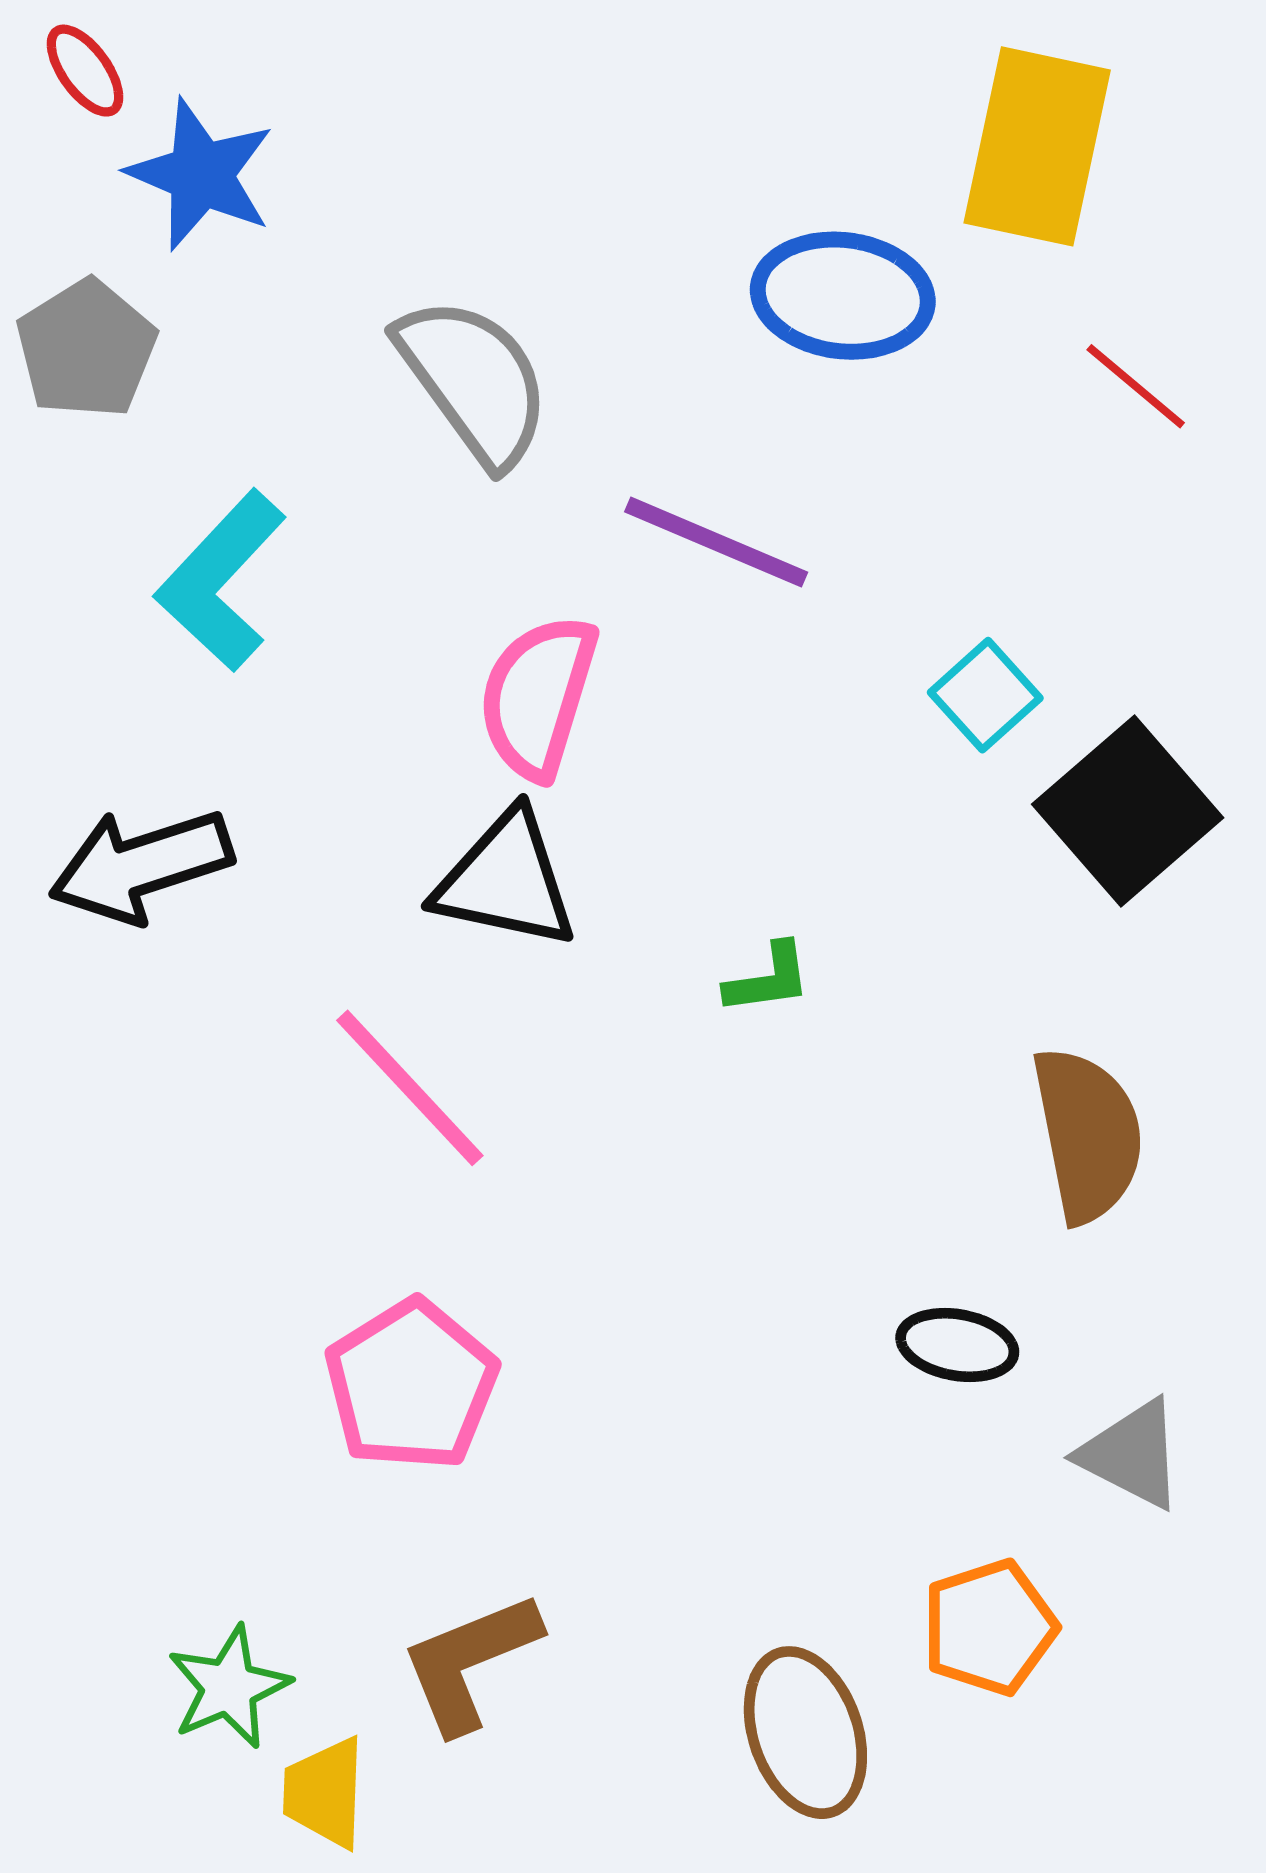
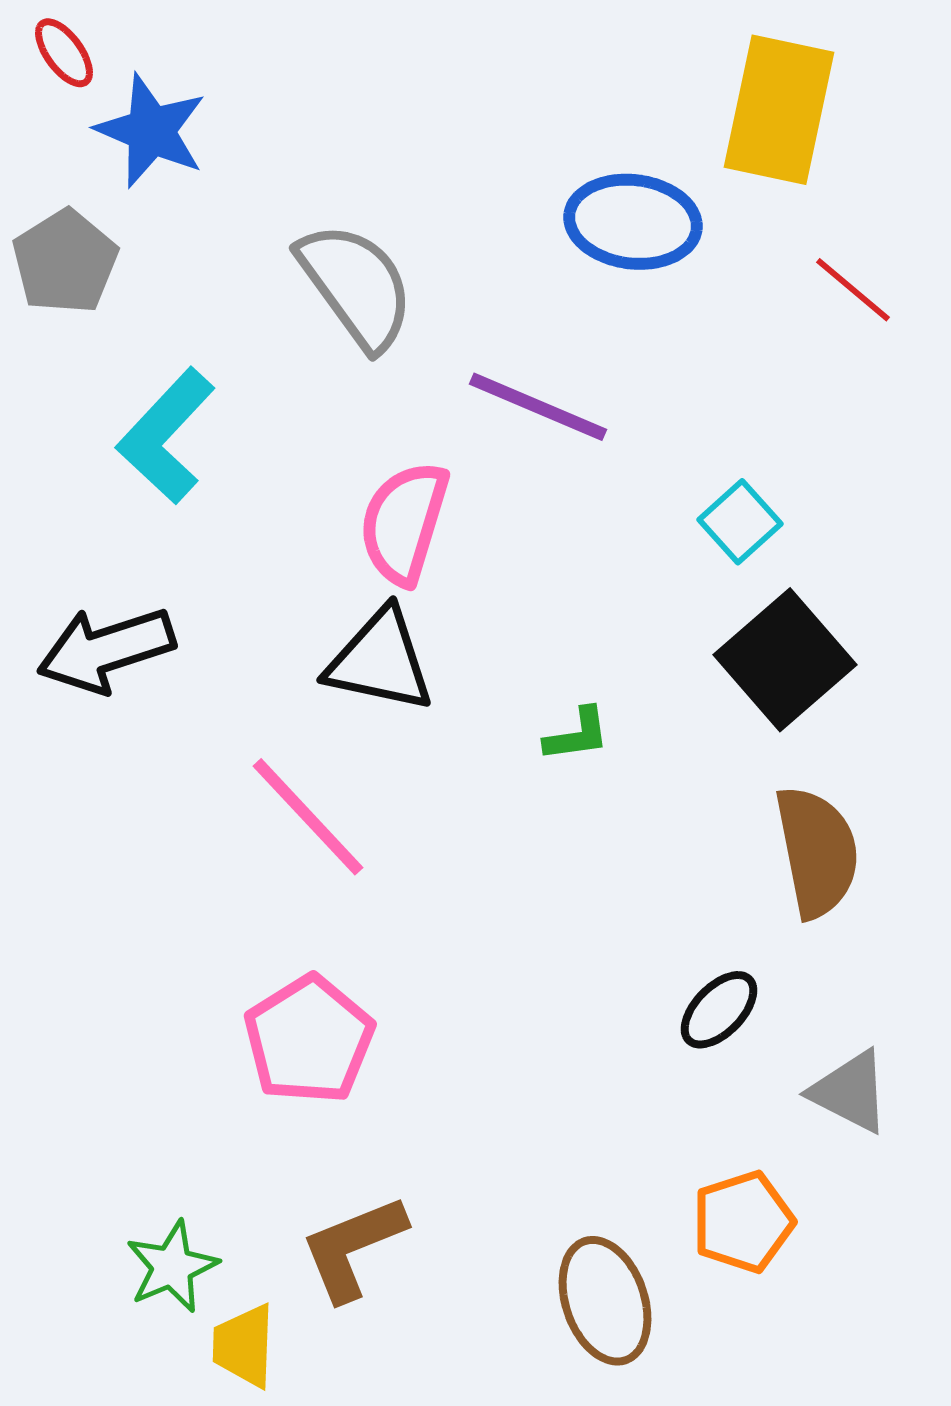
black square: (1128, 811) -> (785, 660), moved
black ellipse: (957, 1345) -> (719, 1010), turned -56

